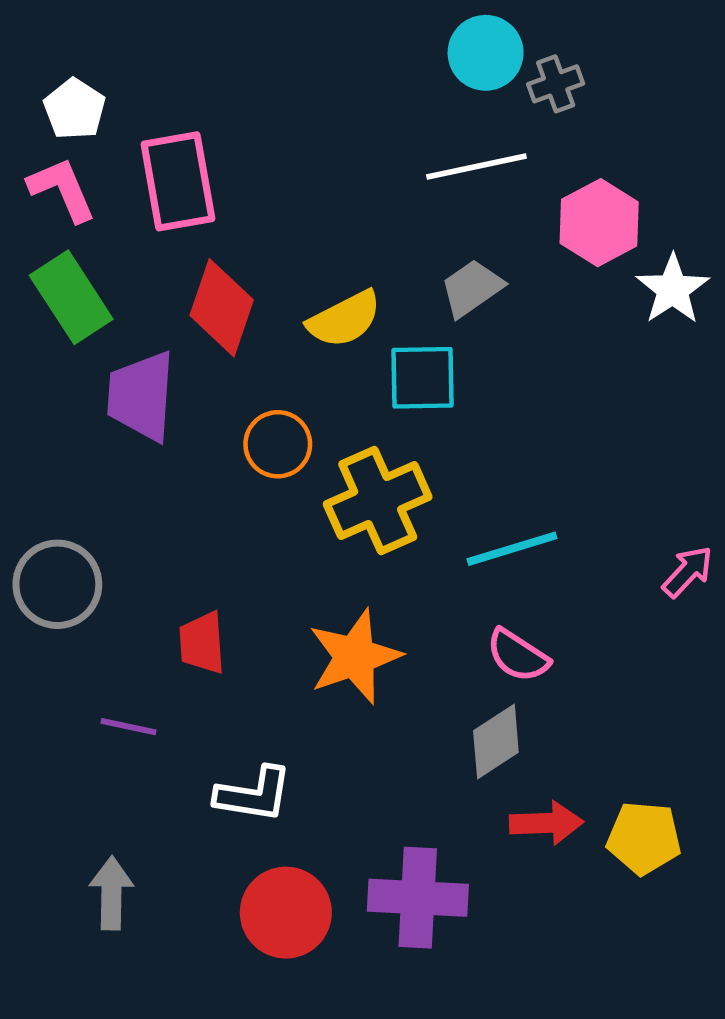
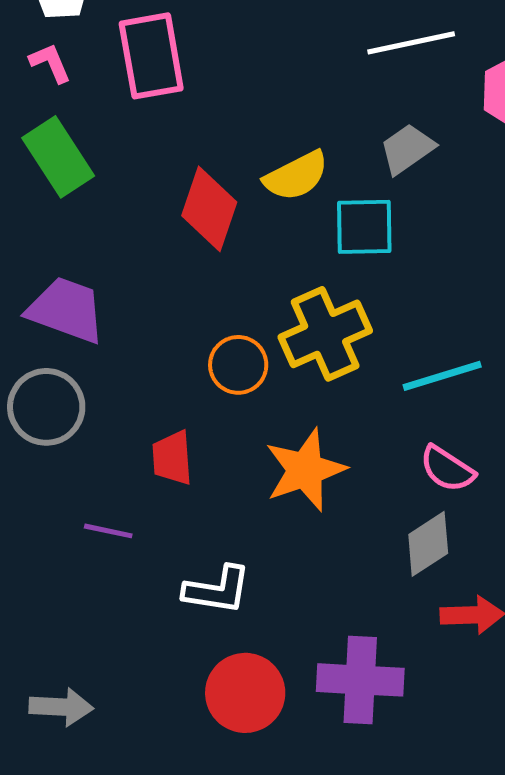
pink L-shape: (62, 189) -> (50, 63), size x0.7
red diamond: (222, 308) -> (209, 209), moved
purple trapezoid: (141, 396) -> (66, 310), moved, turned 106
orange circle: (278, 444) -> (238, 365), moved
gray arrow: (111, 893) -> (61, 707), moved, turned 92

